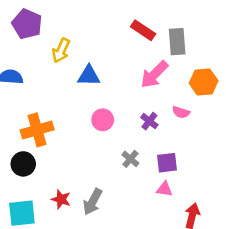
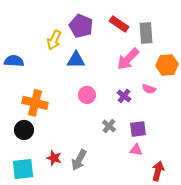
purple pentagon: (27, 24) -> (81, 26), moved
orange cross: (37, 130) -> (35, 103), turned 30

